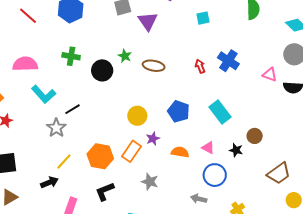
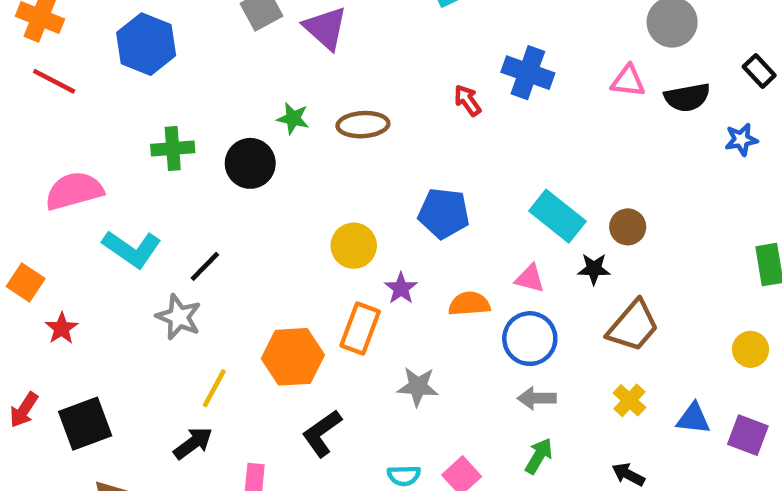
cyan rectangle: (220, 112) -> (557, 216), moved
brown trapezoid: (279, 173) -> (633, 326), moved
blue circle: (215, 175) -> (530, 339), moved

